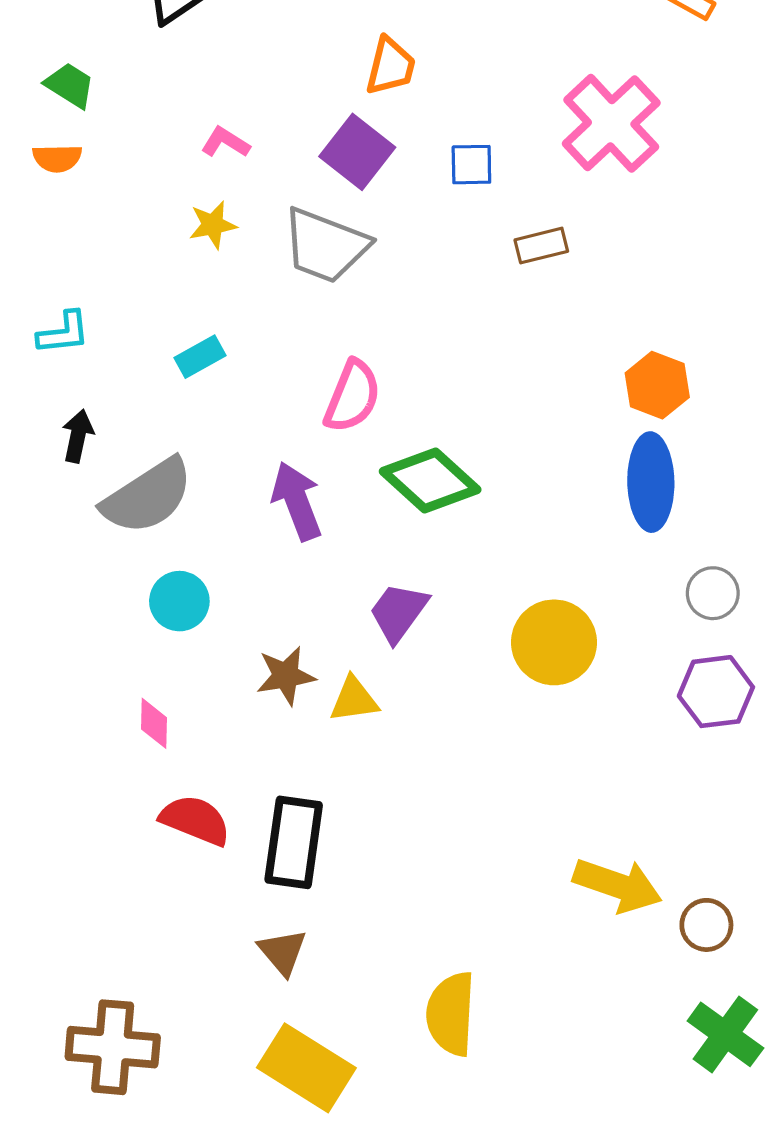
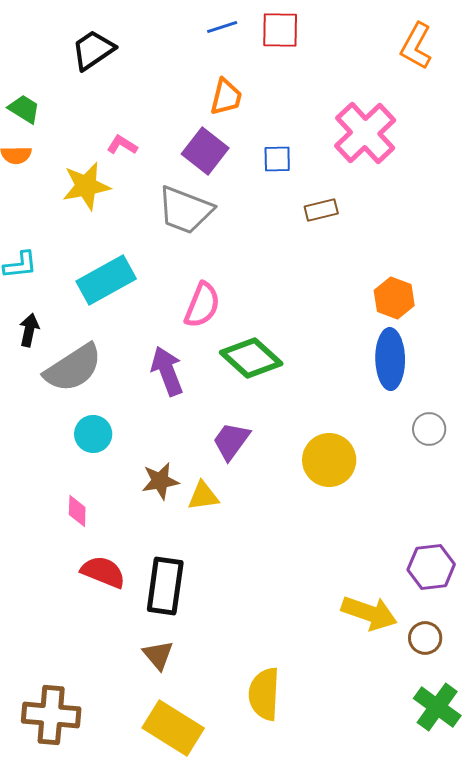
yellow star: (213, 225) -> (86, 186), moved, size x1.6
cyan rectangle: (200, 357) -> (106, 280), size x1.8
purple hexagon: (716, 692) -> (431, 567), moved

